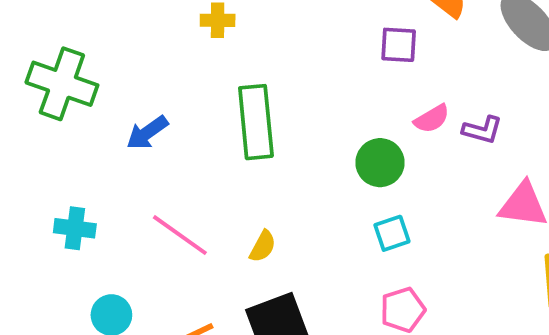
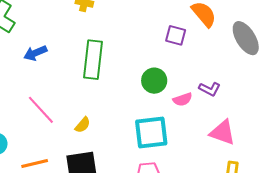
pink semicircle: (432, 119) -> (183, 99), moved
green circle: (380, 163) -> (154, 81), moved
cyan square: (392, 233) -> (151, 133), size x1.8

